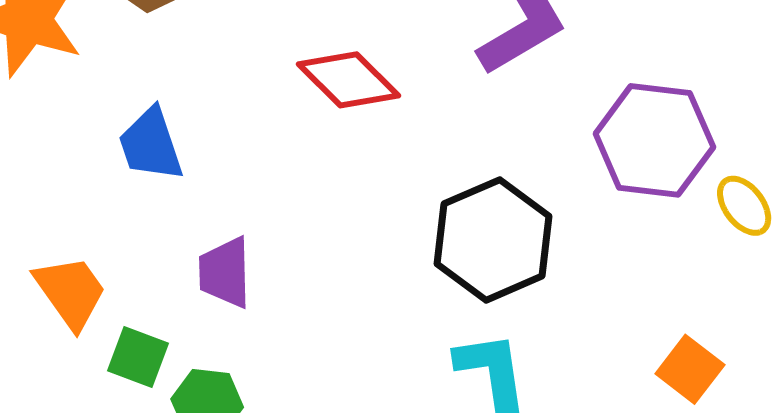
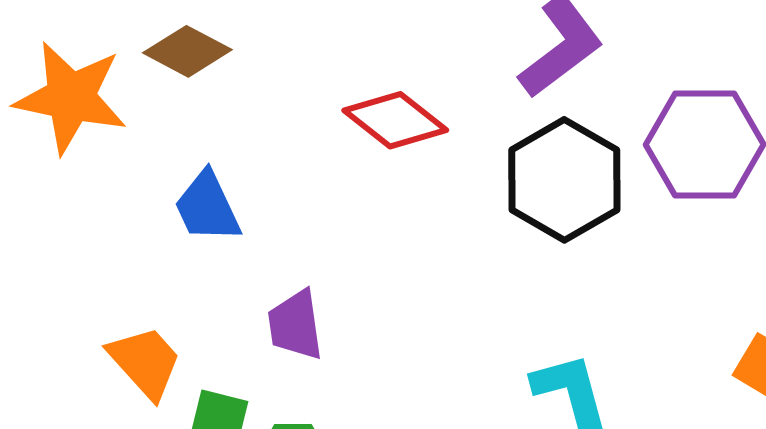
black hexagon: (493, 240) -> (564, 180), moved

